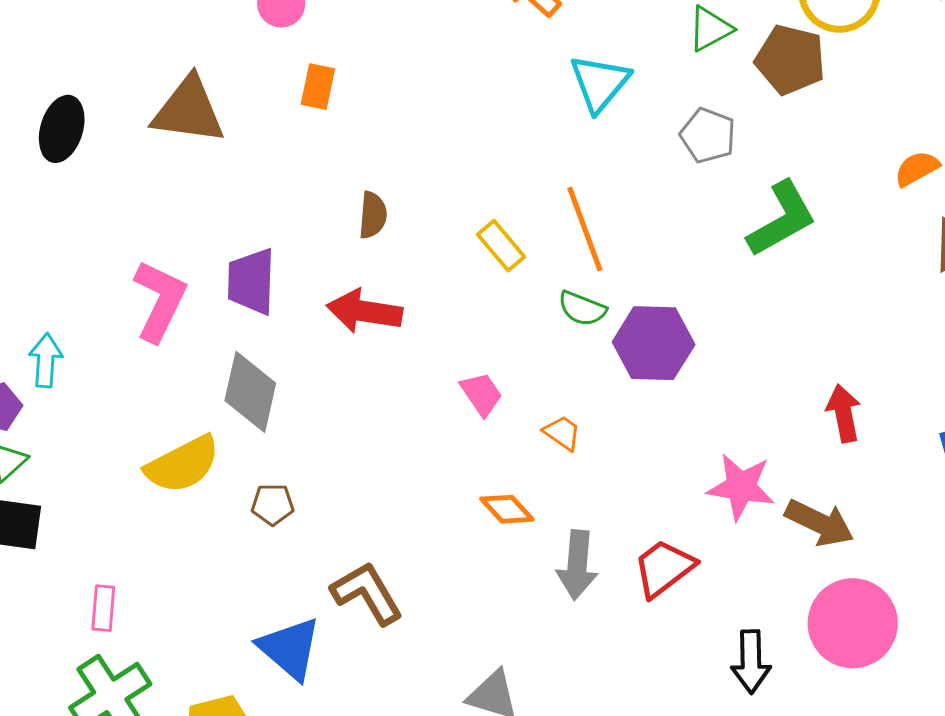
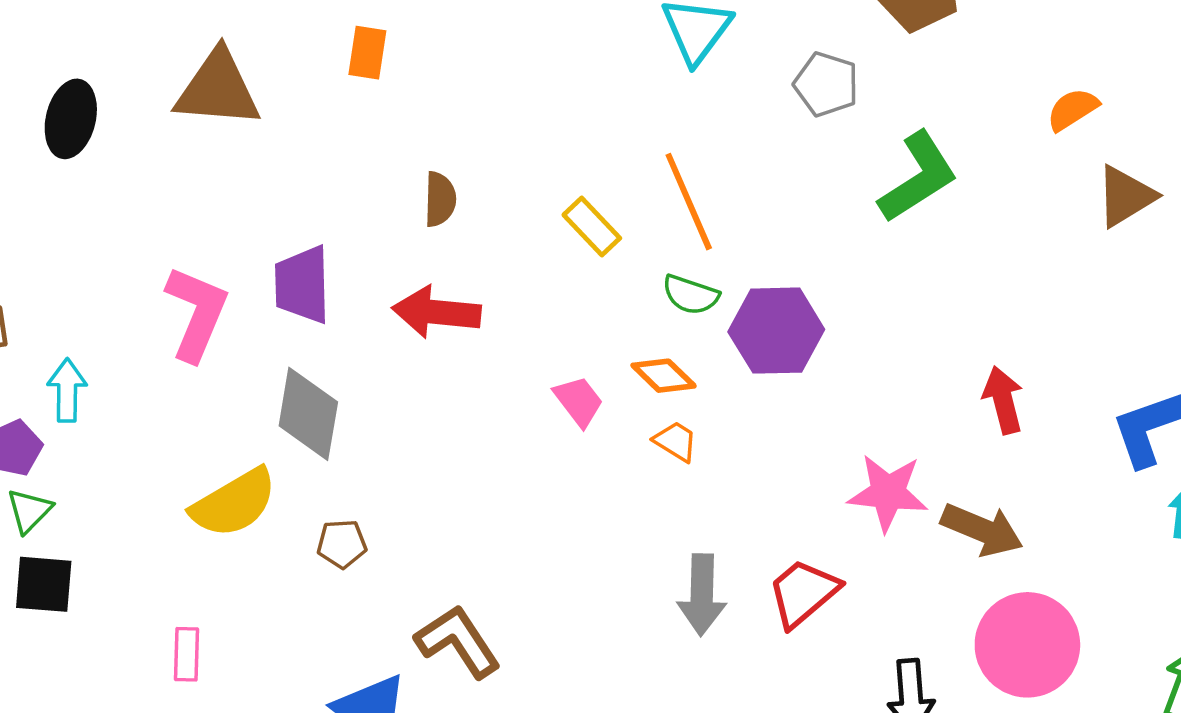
orange diamond: (507, 509) -> (664, 376), moved
pink rectangle: (103, 608) -> (187, 654), moved

